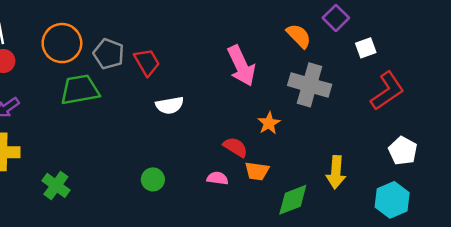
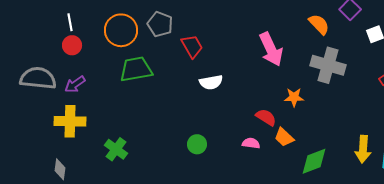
gray pentagon: (109, 54) -> (160, 24), moved
orange star: (269, 123) -> (294, 97), turned 30
orange trapezoid: (257, 171) -> (284, 137), turned 35
yellow arrow: (336, 172) -> (363, 149), moved

